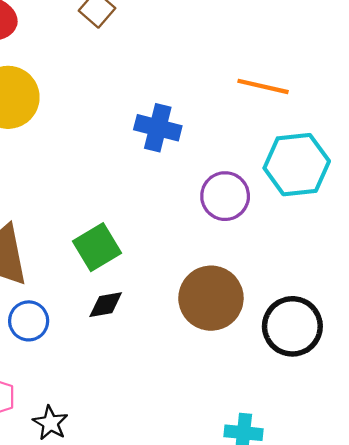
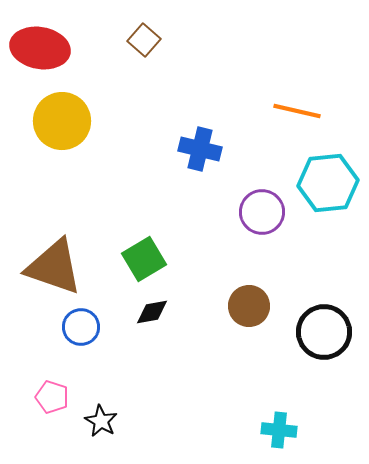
brown circle: (211, 298) -> (249, 306), size x0.7

